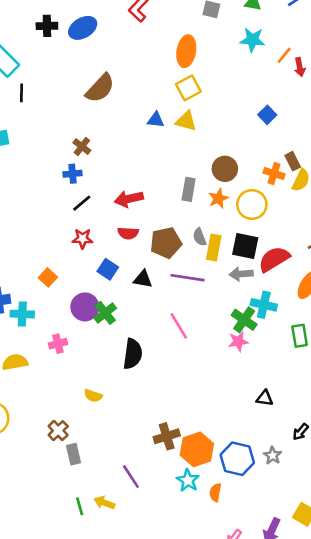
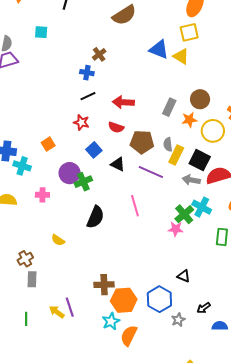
blue triangle: (156, 120) -> (159, 50), size x1.5
blue hexagon: (237, 459) -> (159, 299), moved
orange semicircle: (215, 492) -> (129, 336), size x1.5
yellow arrow: (104, 503) -> (57, 312), moved

